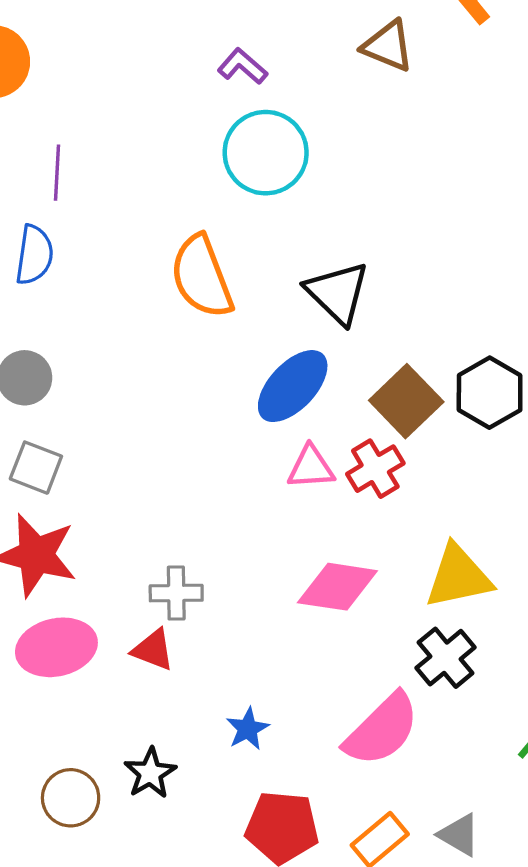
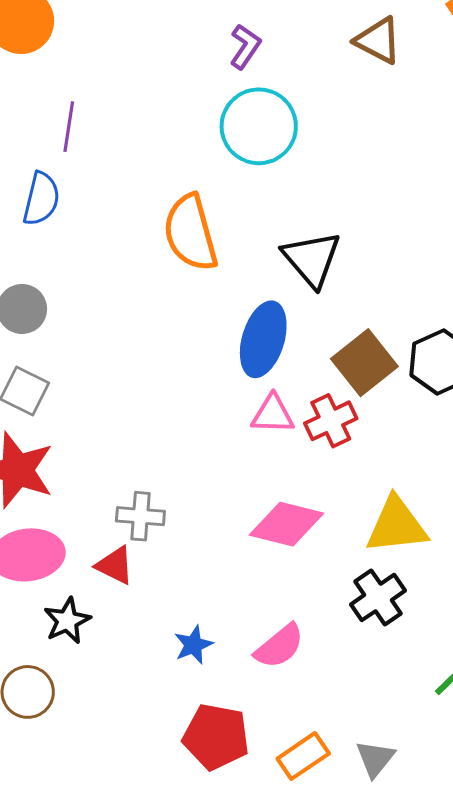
purple L-shape: (242, 66) -> (245, 46), turned 78
blue ellipse: (293, 386) -> (263, 339), turned -32
pink semicircle: (382, 730) -> (279, 646), moved, size x0.7
black star: (150, 773) -> (67, 621), moved
gray triangle: (459, 835) -> (375, 759), turned 33

